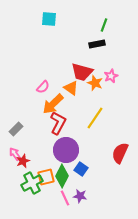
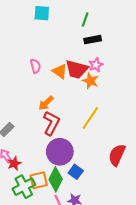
green line: (104, 25) -> (85, 19), moved
pink star: (111, 76) -> (96, 65), moved
pink semicircle: (43, 87) -> (35, 66), moved, turned -56
orange triangle: (71, 88) -> (60, 71), moved
orange arrow: (53, 104) -> (46, 103), size x0.7

